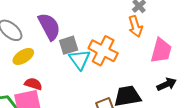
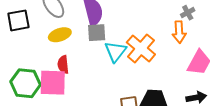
gray square: (69, 45) -> (97, 33), moved
red semicircle: (33, 84) -> (63, 65), turned -126

